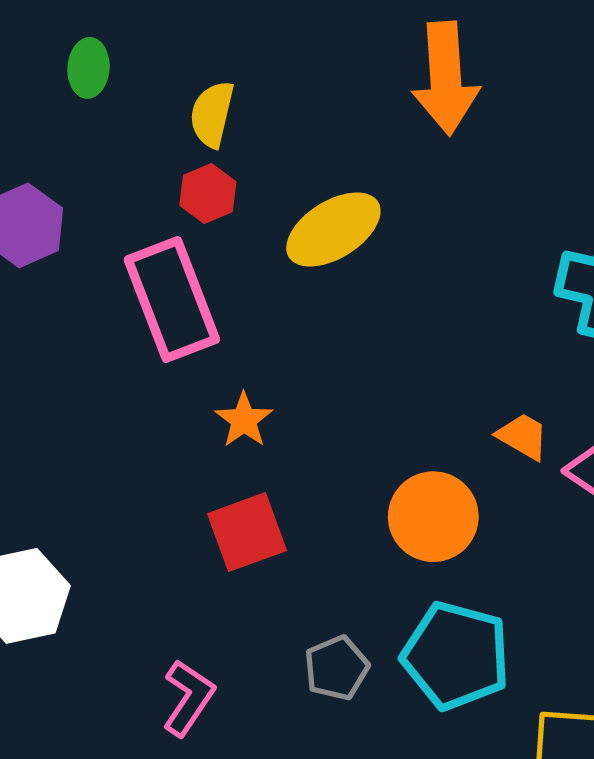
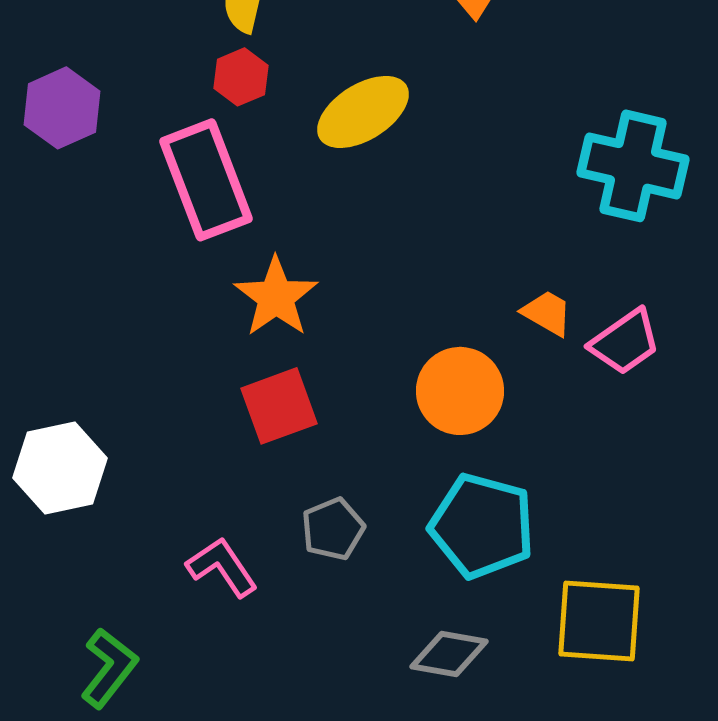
orange star: (244, 420) -> (276, 297), size x1.5
gray pentagon: (337, 668) -> (333, 529), moved
pink L-shape: (188, 698) -> (222, 567), turned -68

